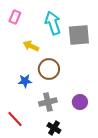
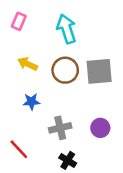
gray square: (79, 35) -> (99, 71), moved
yellow arrow: (31, 46) -> (28, 64), moved
brown circle: (49, 69) -> (65, 70), moved

